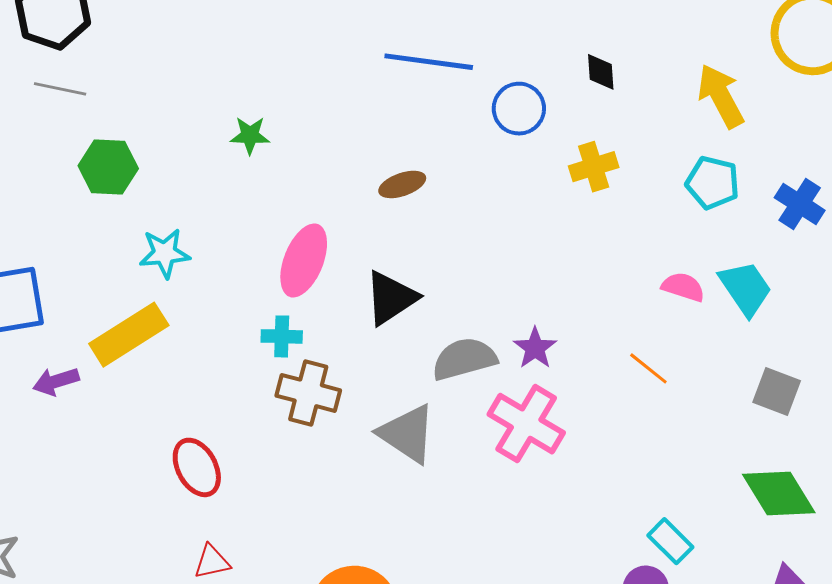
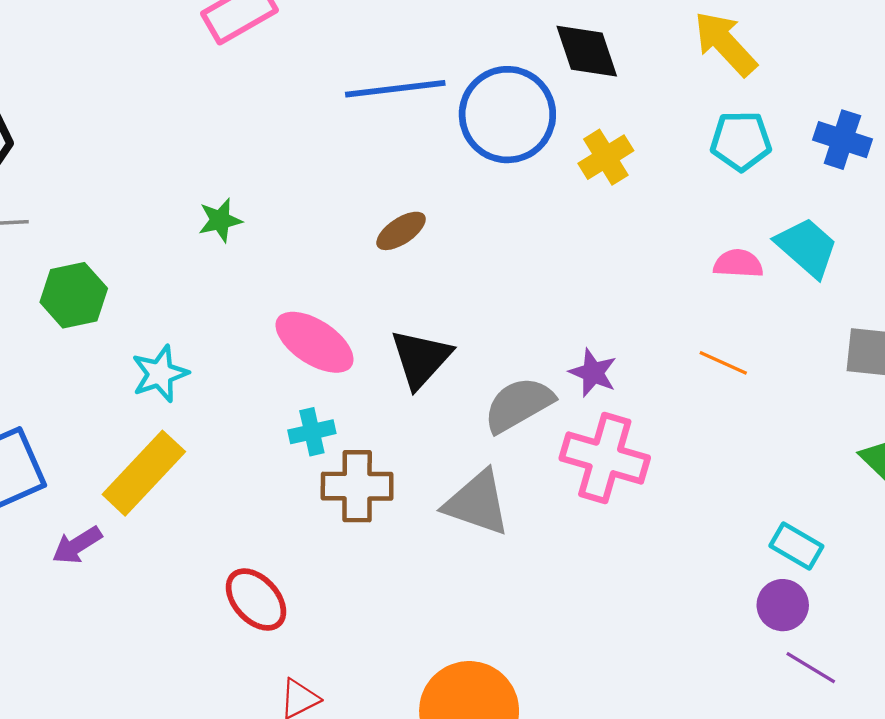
black diamond: (601, 72) -> (587, 51), size x1.6
blue circle: (519, 109) -> (507, 115), size x1.6
pink ellipse: (304, 260) -> (315, 342), turned -64

